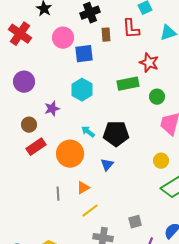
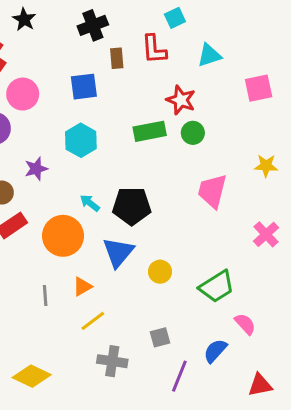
pink circle: (63, 38) -> (23, 94), moved
green circle: (157, 97) -> (193, 133), moved
yellow circle: (161, 161) -> (160, 272), moved
blue triangle: (107, 165) -> (118, 252), size x1.6

